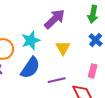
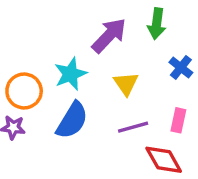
green arrow: (93, 14) -> (157, 24), moved
purple line: (57, 80) -> (133, 127), moved

